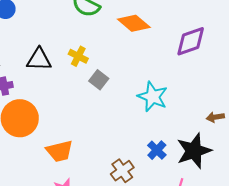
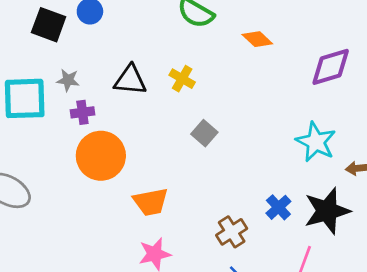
orange diamond: (134, 23) -> (257, 39), size x0.7
gray square: (99, 80) -> (204, 133), moved
cyan star: (153, 97) -> (316, 142), moved

